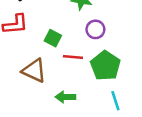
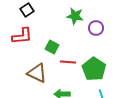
purple circle: (95, 29) -> (96, 28), moved

